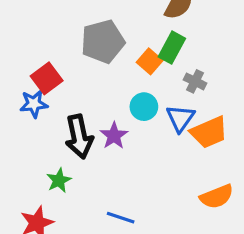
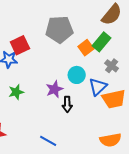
black arrow: (79, 137) -> (67, 104), moved, size x0.6
green star: (59, 180) -> (16, 92), moved

